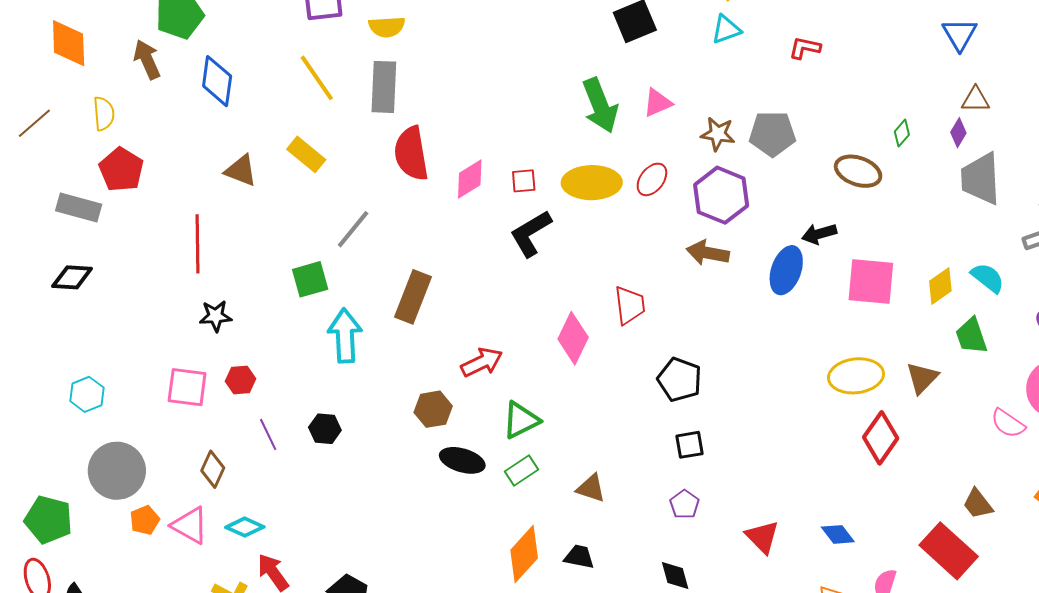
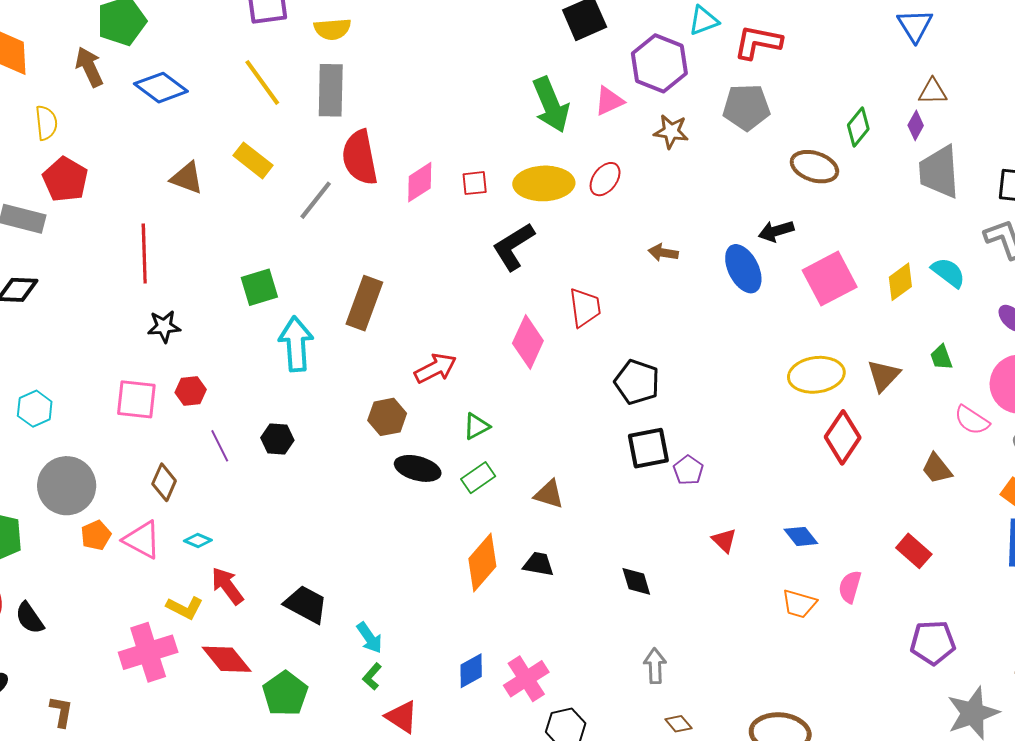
cyan triangle: (726, 30) -> (704, 21), moved
red L-shape: (805, 48) -> (758, 42), size x1.5
blue diamond: (217, 81) -> (161, 88), turned -60
green diamond: (902, 133) -> (858, 127), size x1.4
gray pentagon: (772, 134) -> (746, 107), moved
purple hexagon: (721, 195) -> (659, 63), moved
gray line: (353, 229) -> (316, 200), moved
black L-shape: (531, 233) -> (513, 246), moved
brown arrow: (708, 253) -> (663, 253), size x0.7
blue ellipse: (786, 270) -> (743, 269), turned -45
pink square: (871, 282) -> (830, 279), turned -32
green trapezoid: (971, 336) -> (941, 357), moved, size x0.7
green triangle: (521, 420) -> (476, 426), size x0.7
black square: (690, 445) -> (648, 448), size x1.4
purple pentagon: (684, 504) -> (688, 470), moved
brown trapezoid: (978, 504) -> (937, 469), moved
cyan diamond: (245, 527) -> (198, 540), size x0.7
red triangle: (762, 537) -> (724, 540), size x0.7
red rectangle: (949, 551) -> (914, 551), size x0.6

